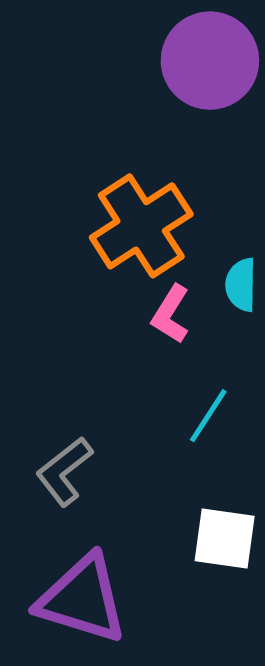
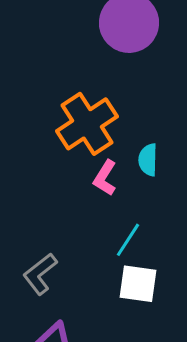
white square: (225, 538) -> (138, 284), moved

